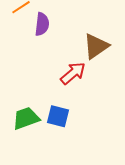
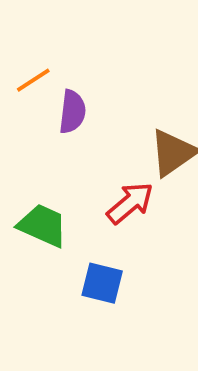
green trapezoid: (26, 118) -> (43, 225), moved, turned 44

